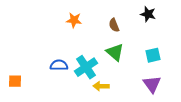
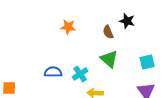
black star: (148, 14) -> (127, 21), moved
cyan cross: (86, 67) -> (80, 74), size x0.7

